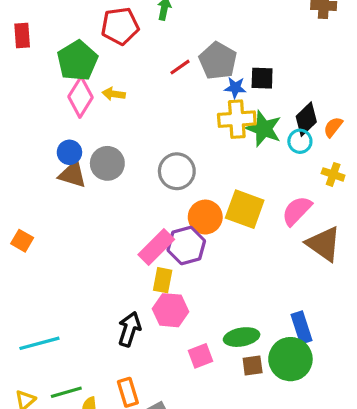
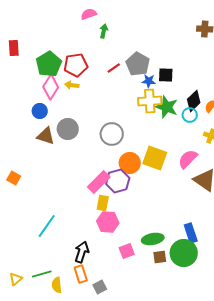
red pentagon: (120, 26) -> (76, 65), moved
blue circle: (69, 152) -> (40, 111), moved
black arrow: (129, 329) -> (82, 252), moved
cyan line: (39, 343) -> (47, 226), moved, turned -40

